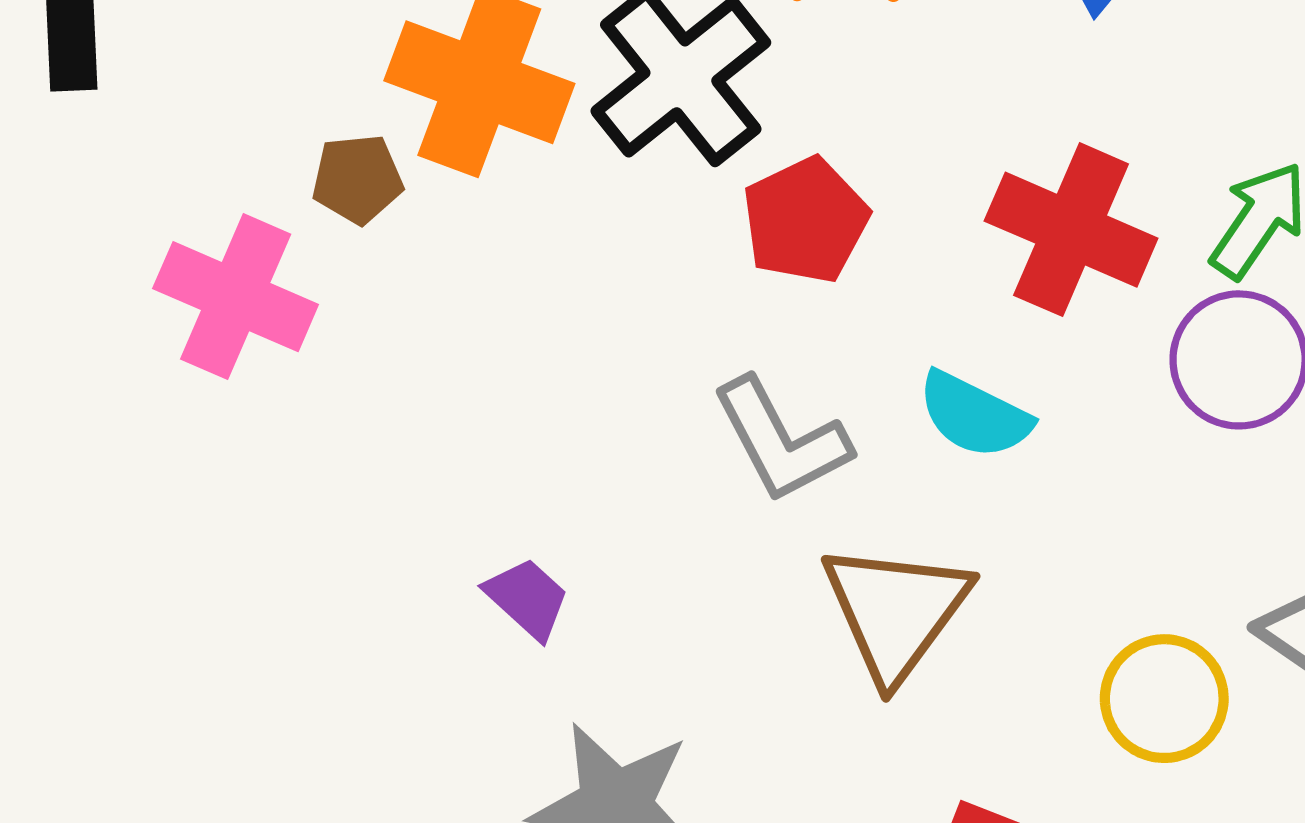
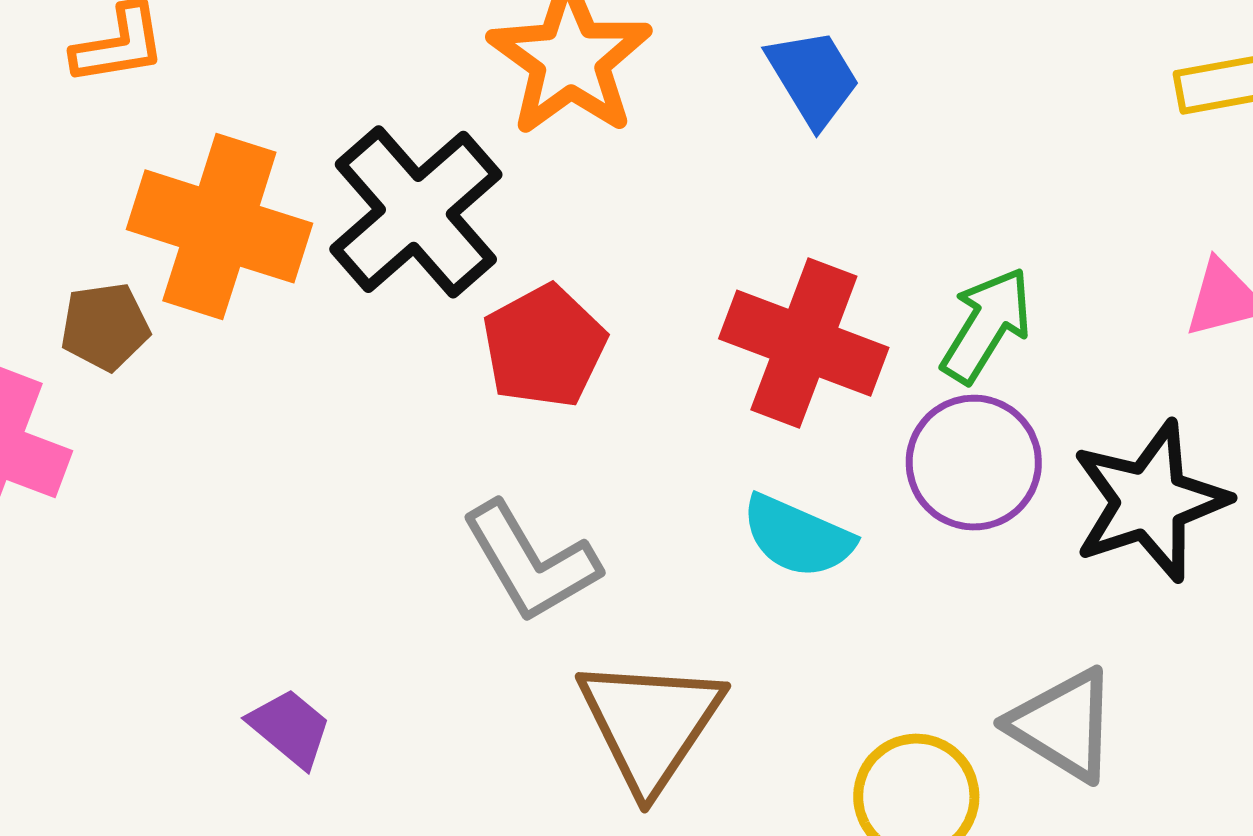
cyan semicircle: (974, 415) -> (798, 536), moved

